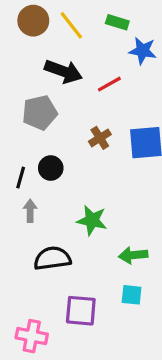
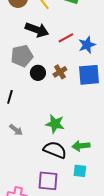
blue star: (143, 51) -> (87, 45), moved, turned -30
black circle: (51, 168) -> (38, 73), moved
gray arrow: (30, 211) -> (16, 130), moved, turned 128
black semicircle: (52, 258) -> (55, 150), moved, turned 30

